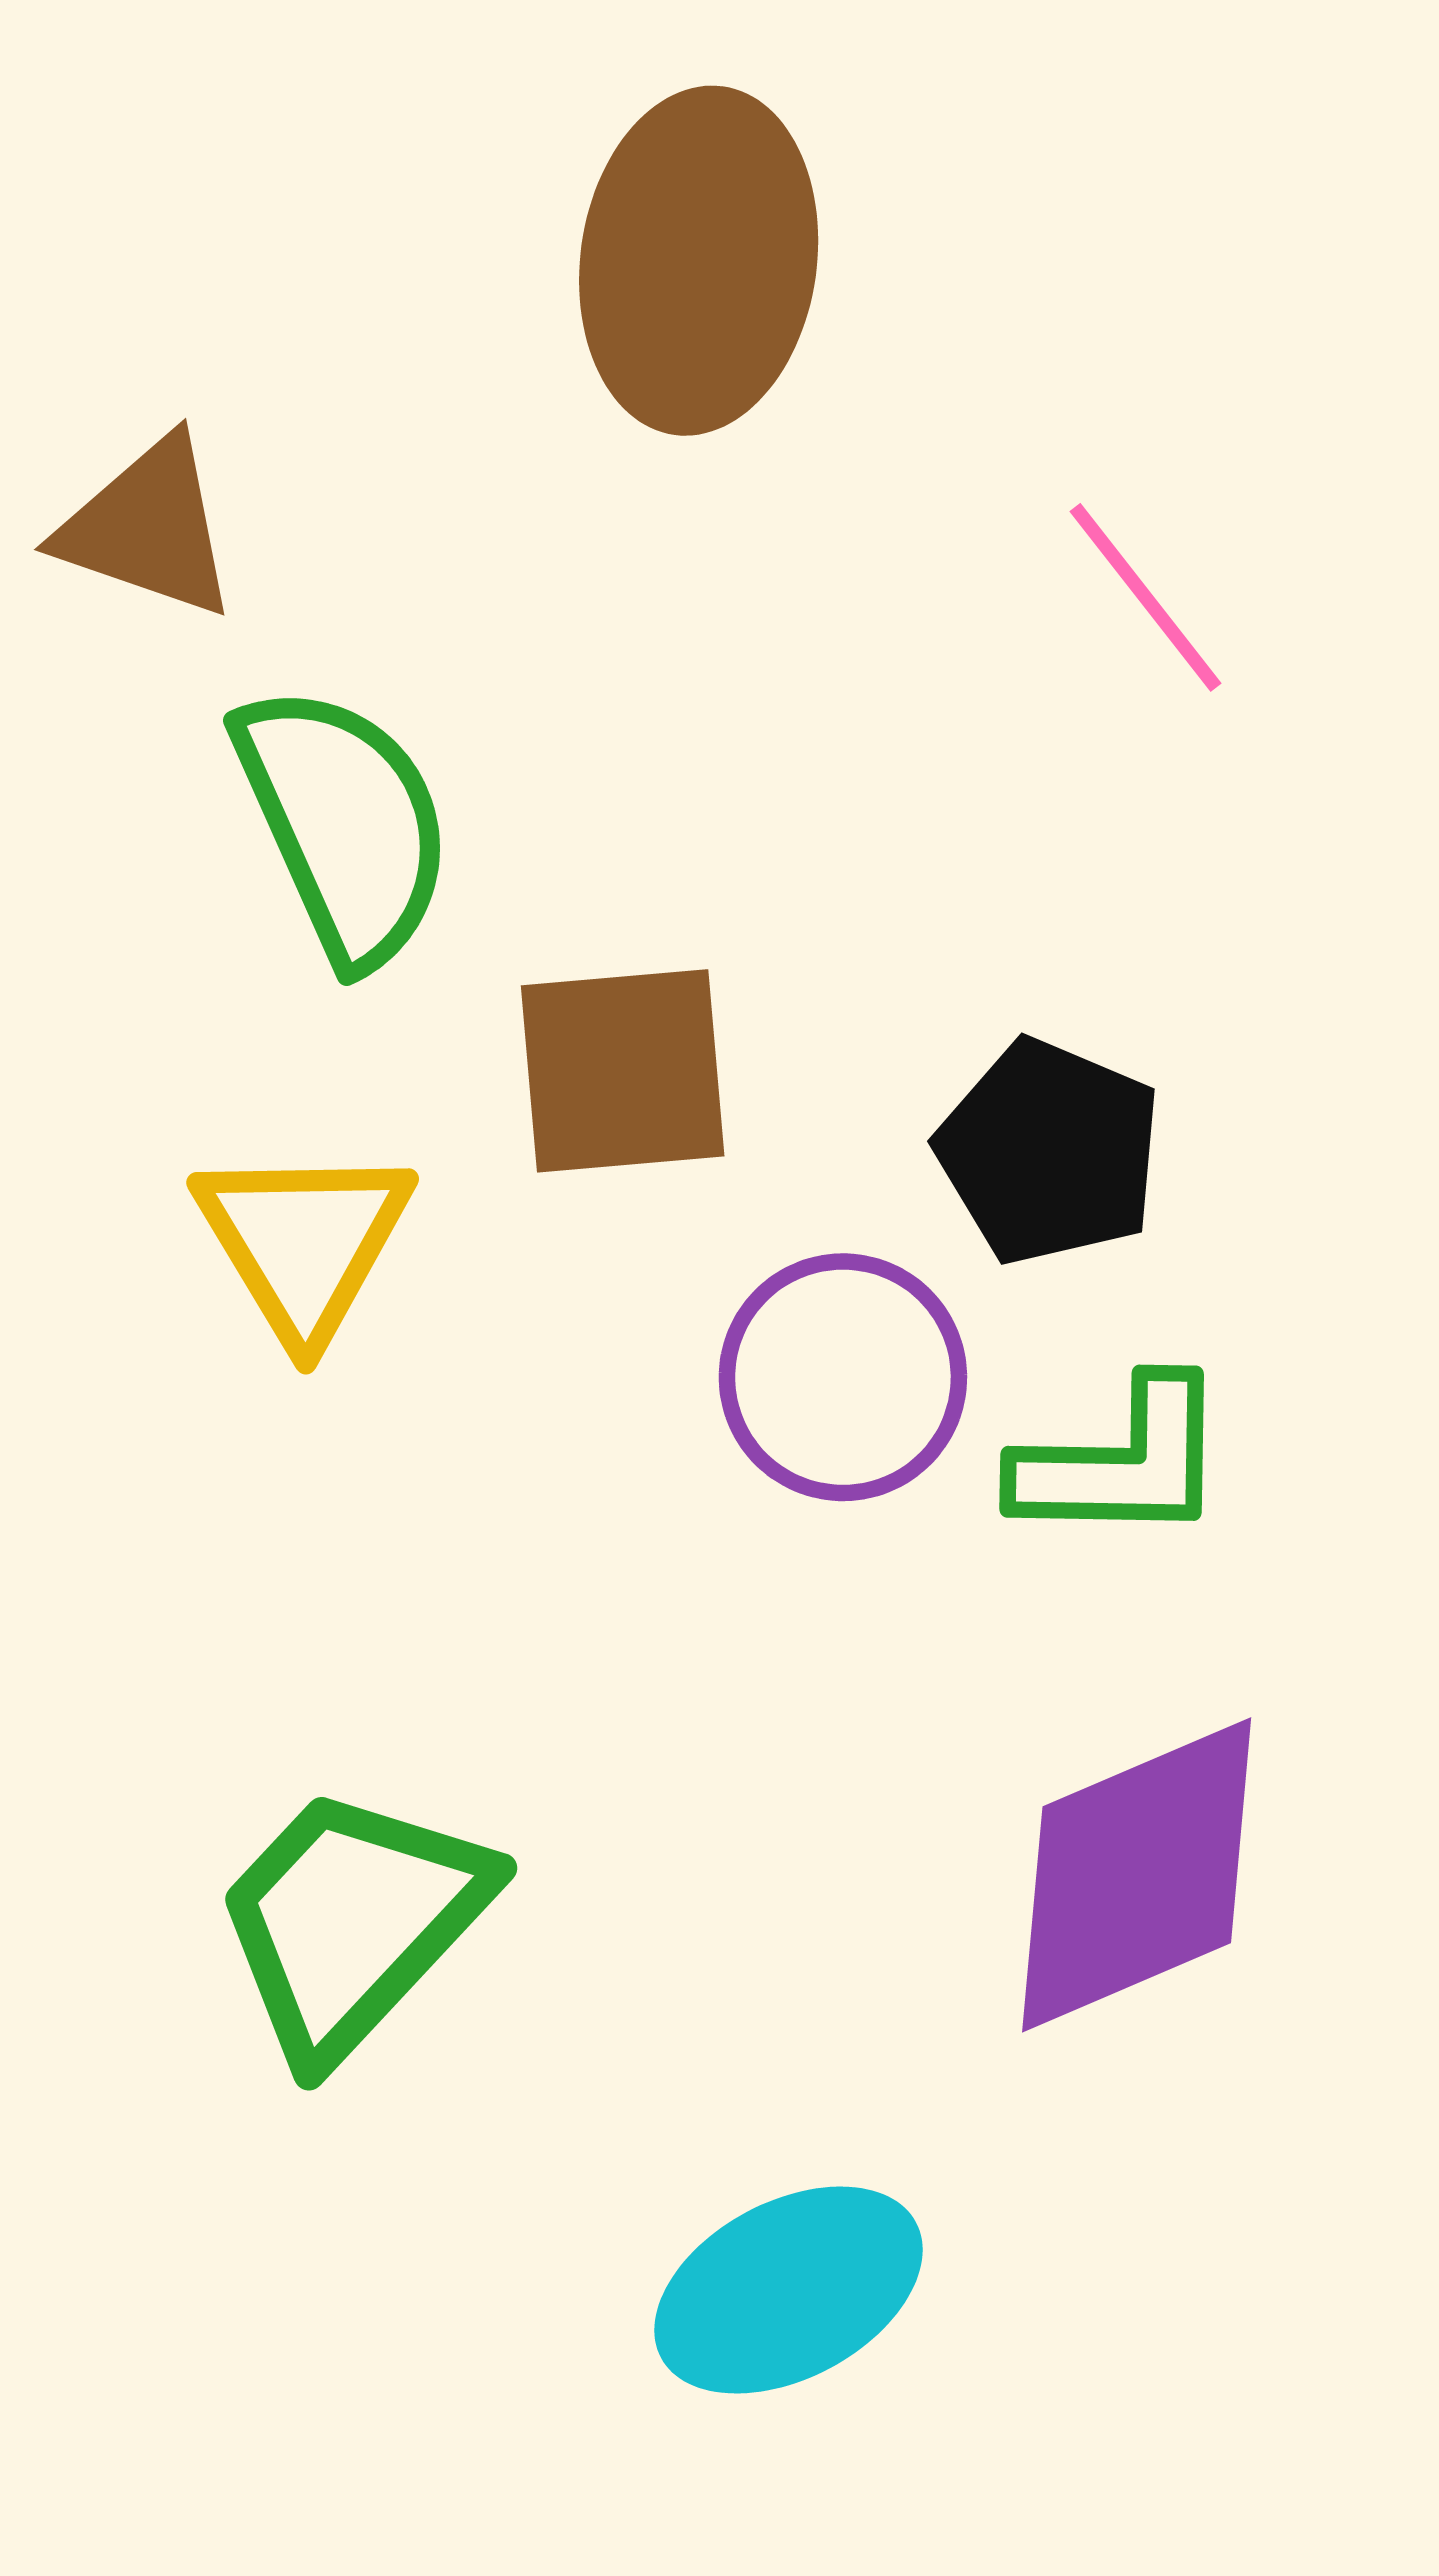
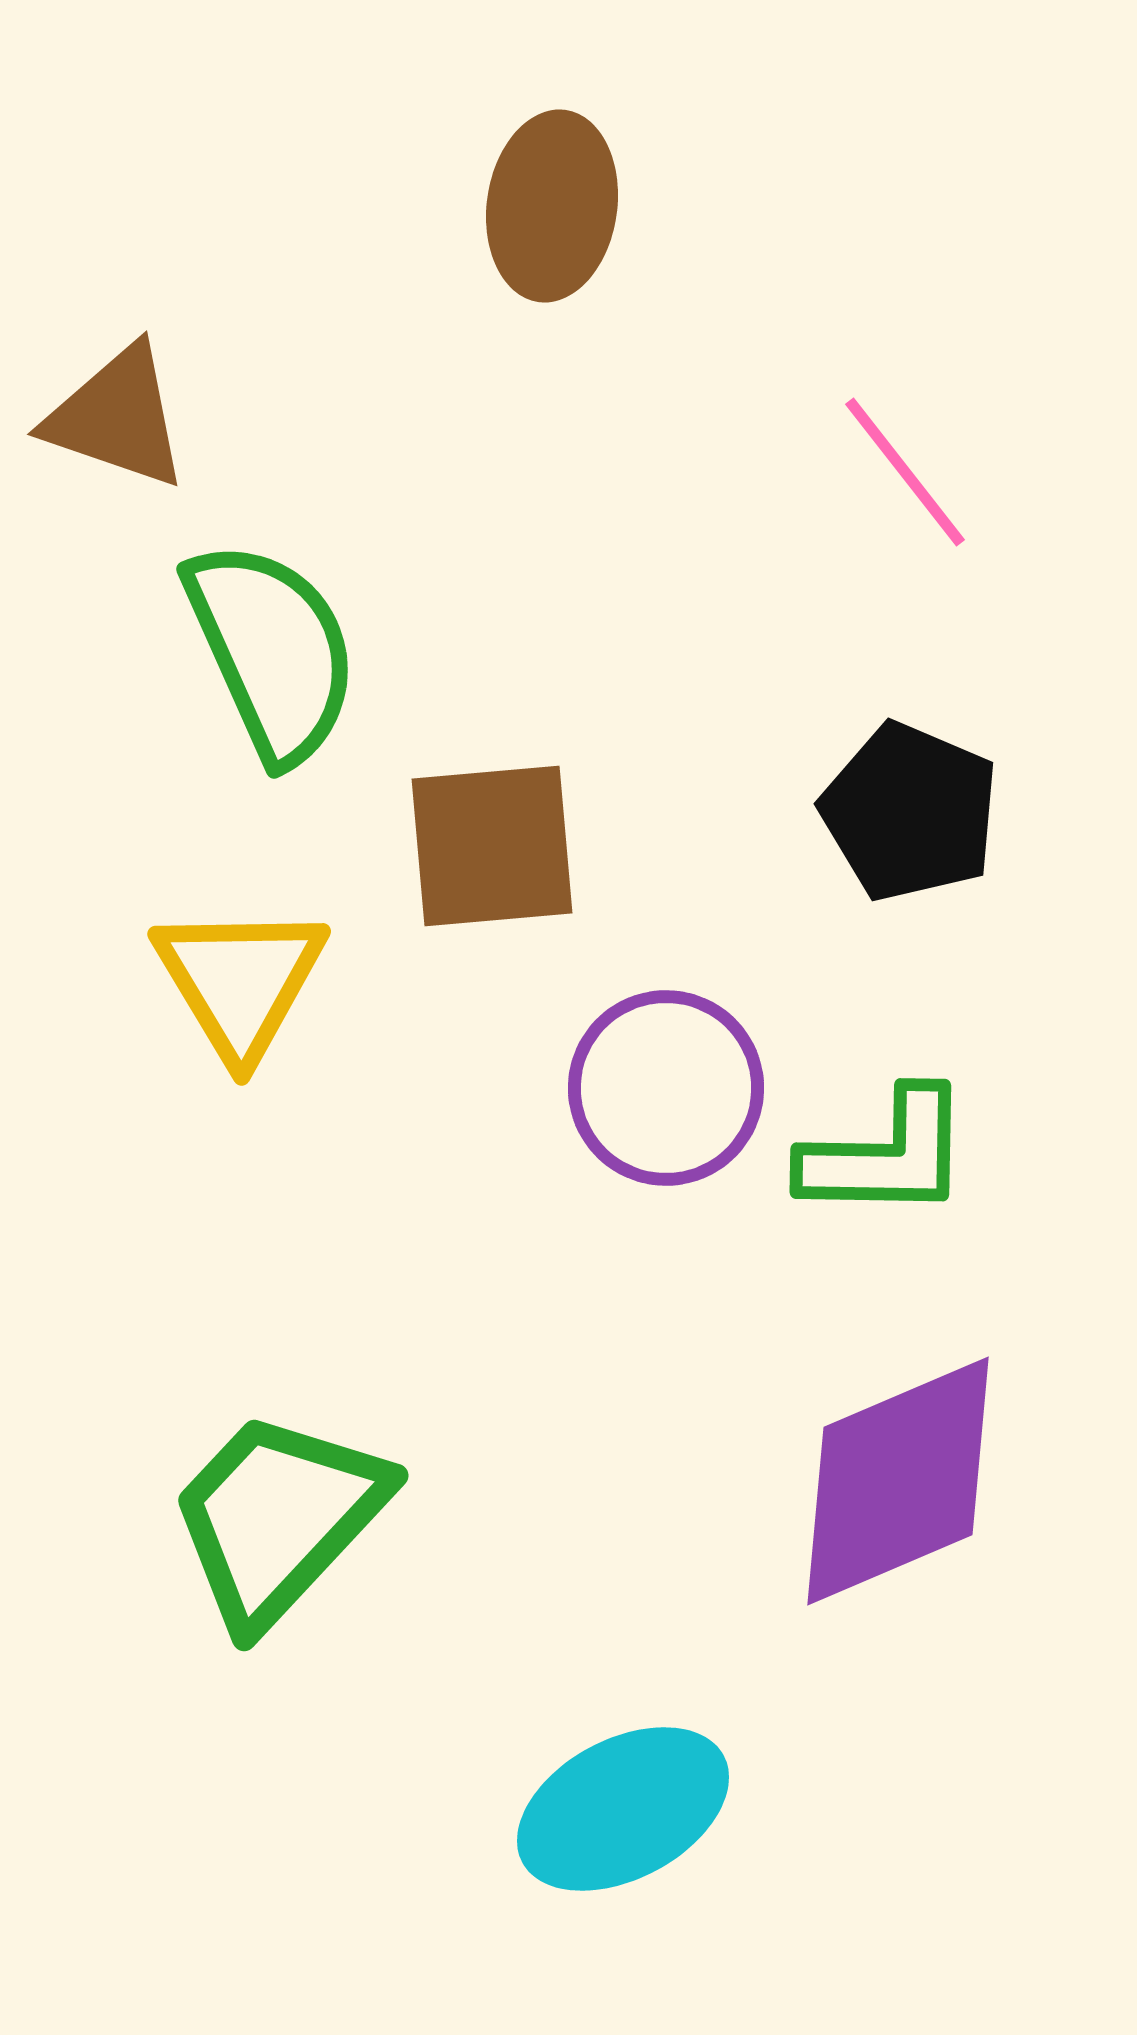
brown ellipse: (699, 261) -> (552, 206), size x0.7
black pentagon: (1049, 1152) -> (910, 812), moved

